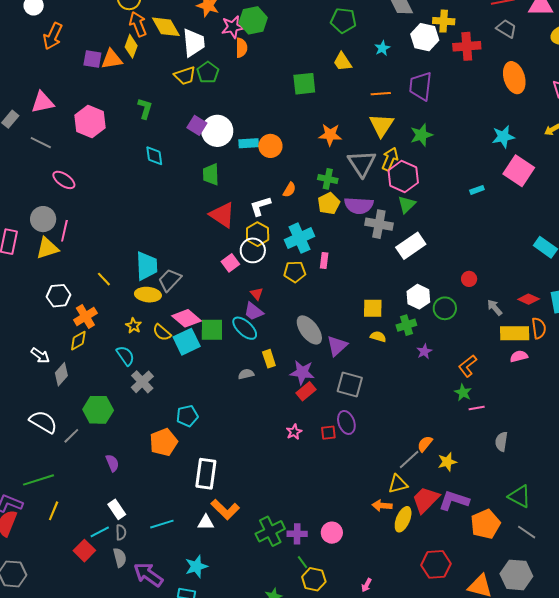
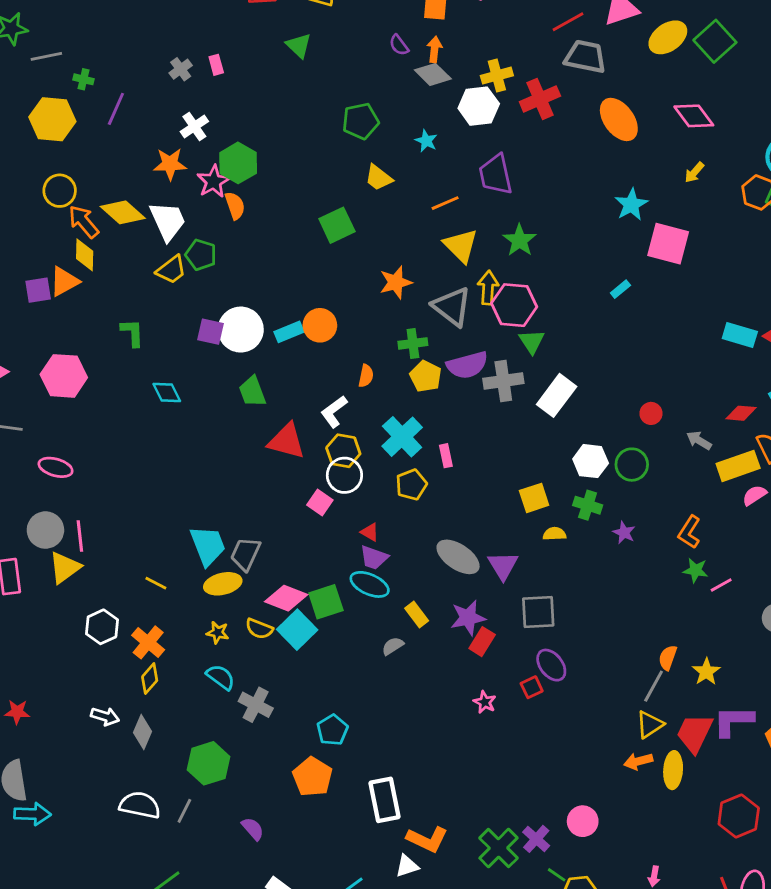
gray trapezoid: (506, 29) -> (585, 57), size x1.4
green cross: (406, 325) -> (588, 505), turned -36
purple cross: (297, 534) -> (536, 839), turned -30

